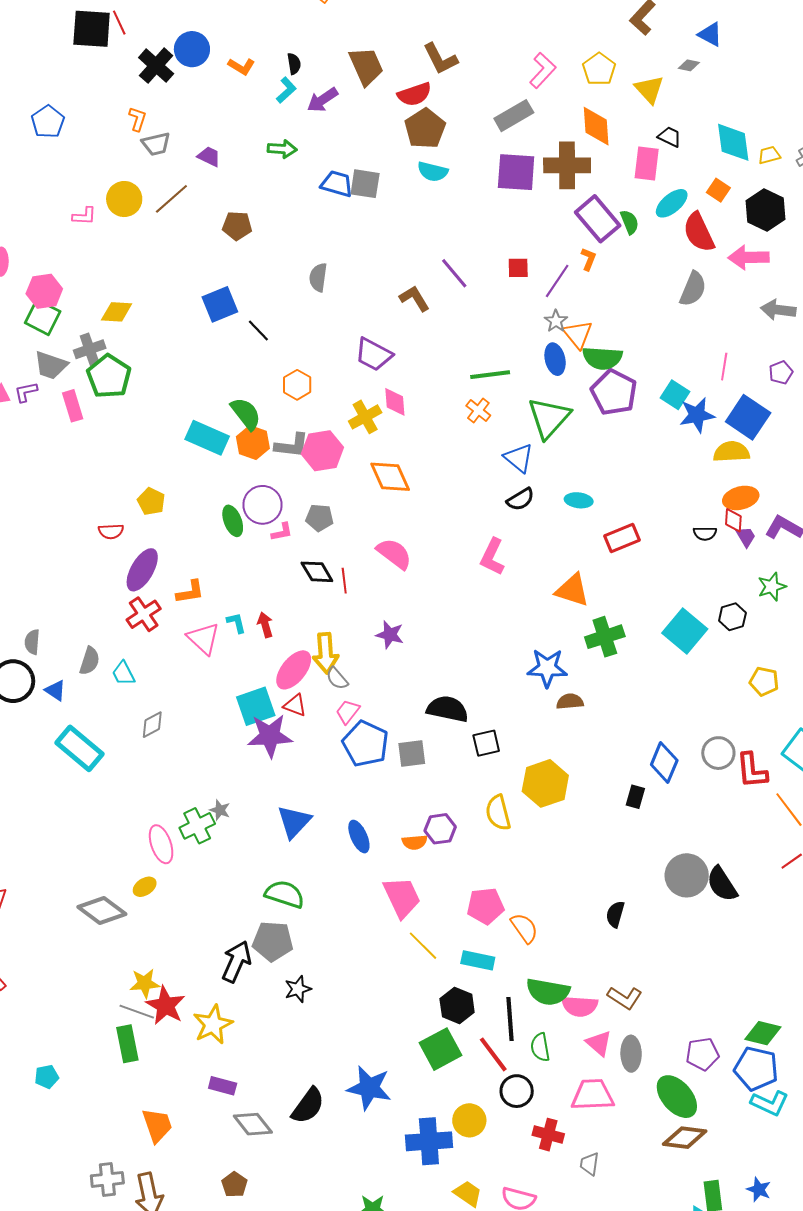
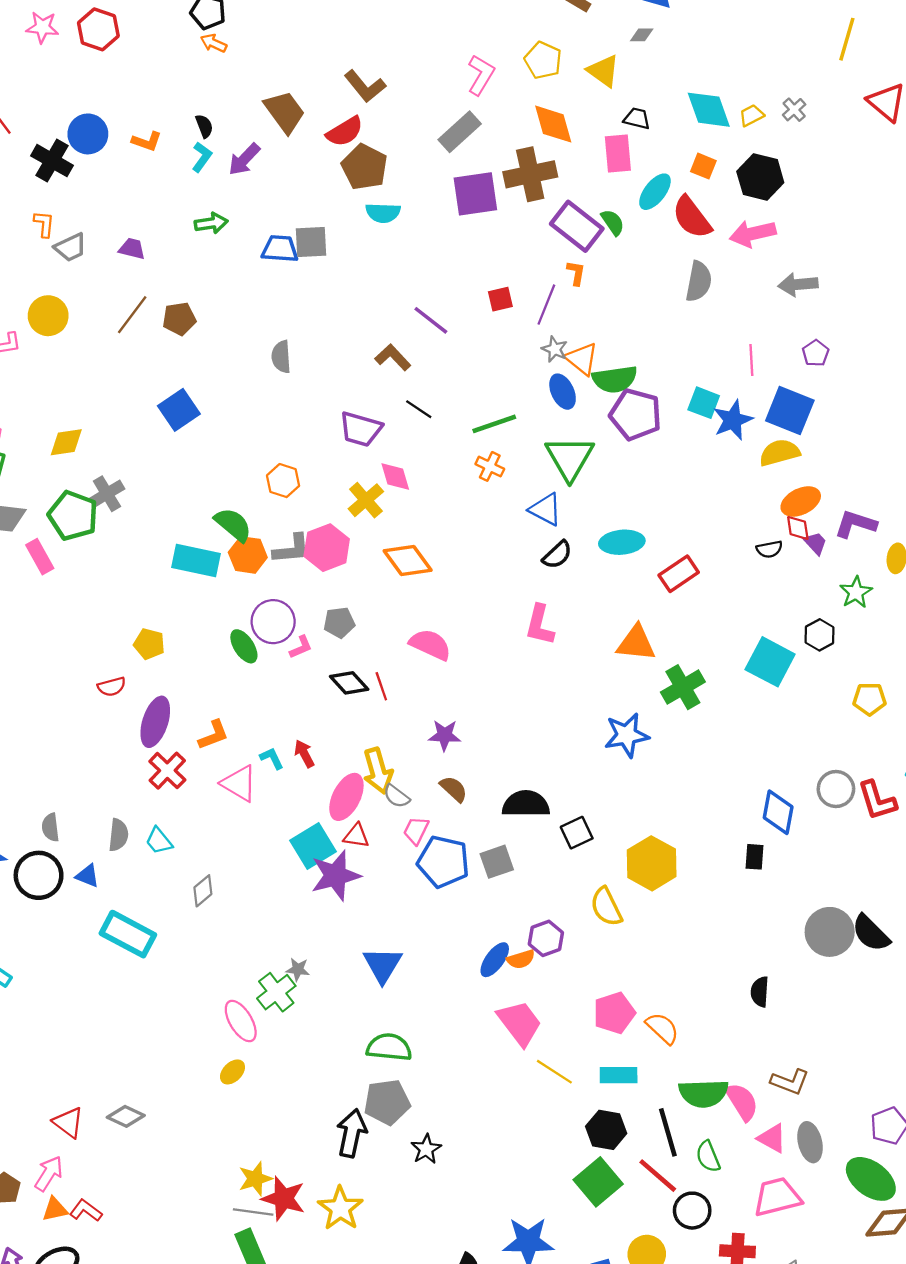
brown line: (171, 199) -> (132, 315), moved
black line: (258, 330) -> (419, 409), moved
gray cross: (90, 349) -> (107, 494), moved
cyan ellipse: (579, 500) -> (622, 542), size x1.4
brown semicircle: (570, 701) -> (454, 789), moved, turned 60
blue ellipse: (359, 837) -> (495, 960), moved, turned 72
gray diamond: (102, 910) -> (126, 1116), moved, size x0.7
pink semicircle: (580, 1006) -> (742, 1102), turned -114

